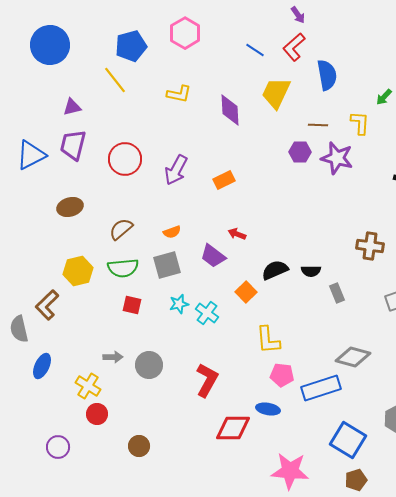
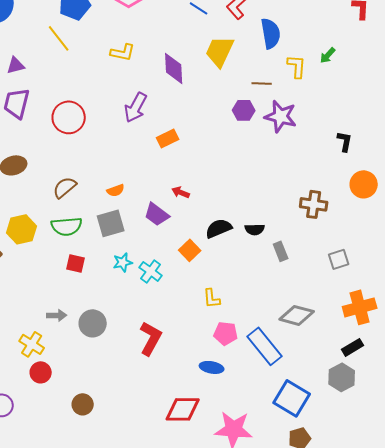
yellow L-shape: (360, 123) -> (297, 66), moved
purple arrow: (176, 170) -> (136, 107), moved
yellow L-shape: (268, 340) -> (212, 298), size x0.7
blue rectangle: (321, 388) -> (265, 346), turned 69
red diamond: (233, 428) -> (183, 409), moved

